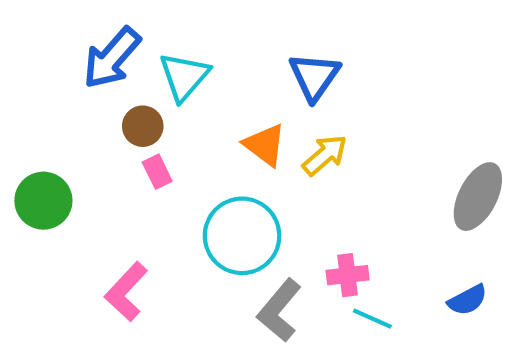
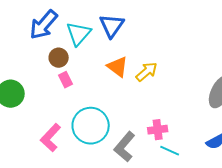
blue triangle: (314, 77) -> (112, 26), moved
cyan circle: (242, 236) -> (91, 126), moved

